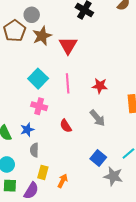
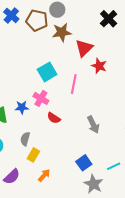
brown pentagon: (14, 31) -> (37, 20), turned 30
red star: (100, 86) -> (99, 66), moved
red semicircle: (66, 126) -> (54, 118), moved, turned -40
blue star: (27, 130) -> (22, 107), moved
yellow rectangle: (43, 172) -> (33, 155), moved

